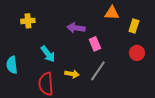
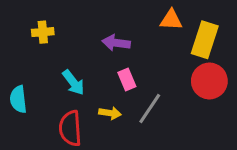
yellow rectangle: (134, 26) -> (205, 40), size x1.6
pink rectangle: (95, 44) -> (127, 79), moved
red circle: (137, 53) -> (209, 81), size x1.5

